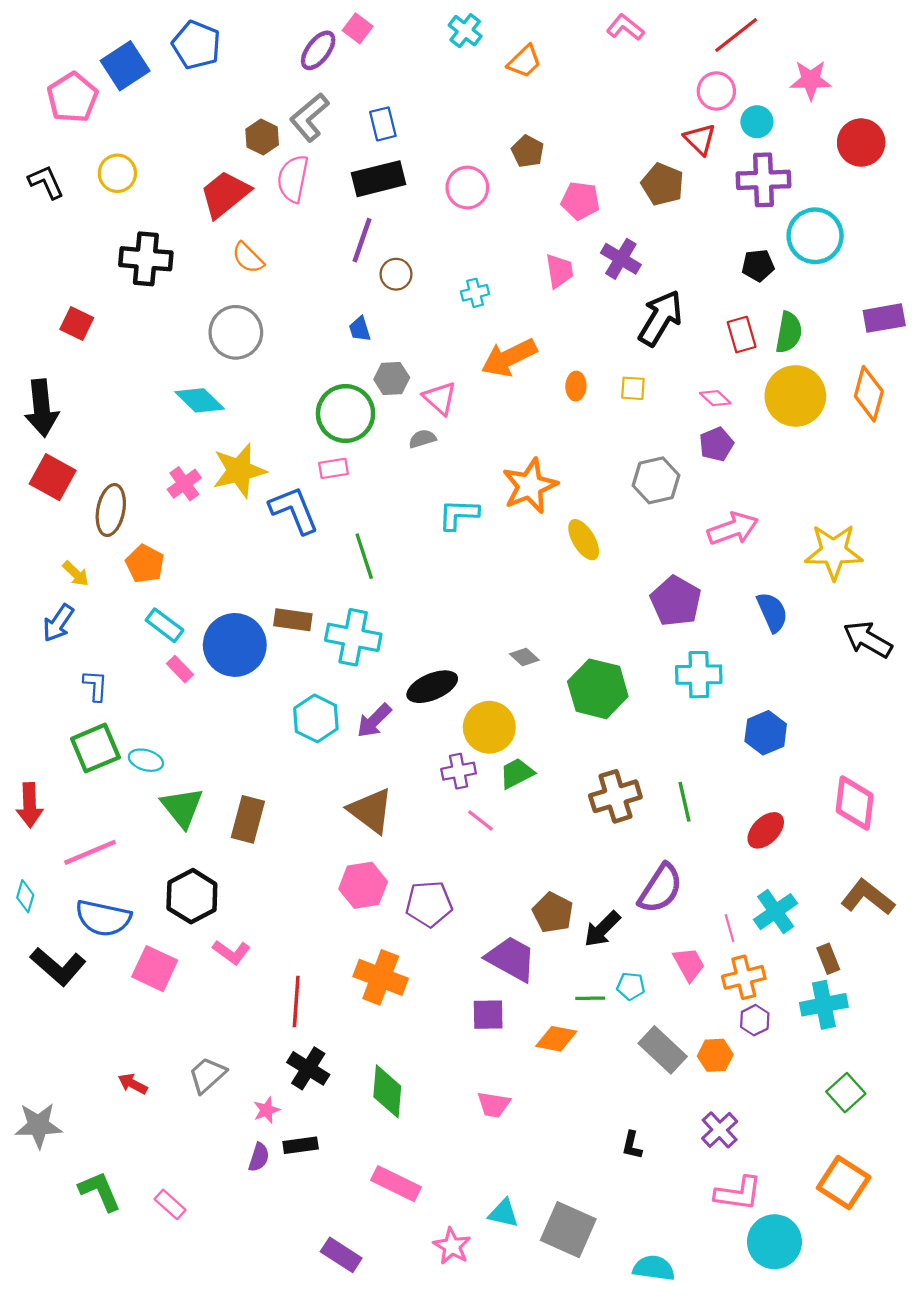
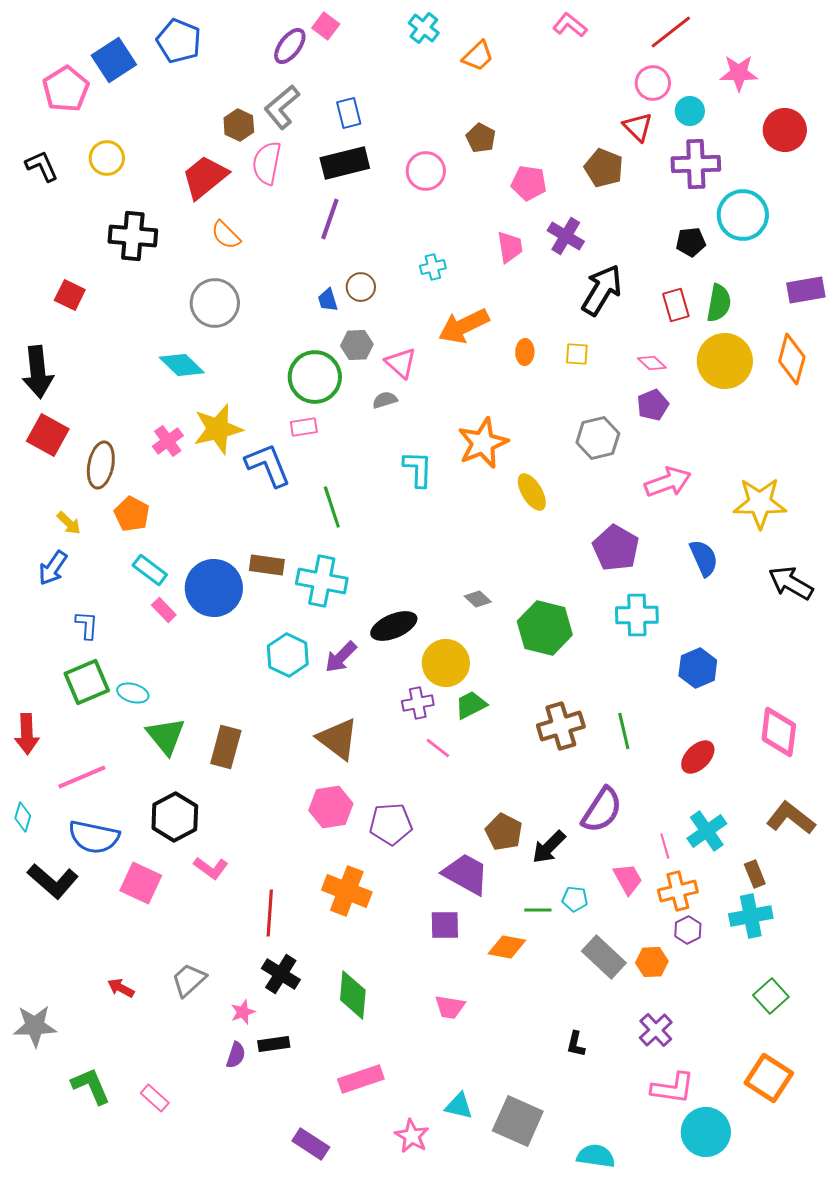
brown circle: (396, 274) -> (361, 287), moved
cyan L-shape: (459, 514) -> (418, 469), turned 90
pink rectangle: (396, 1184) -> (361, 1079), turned -45

